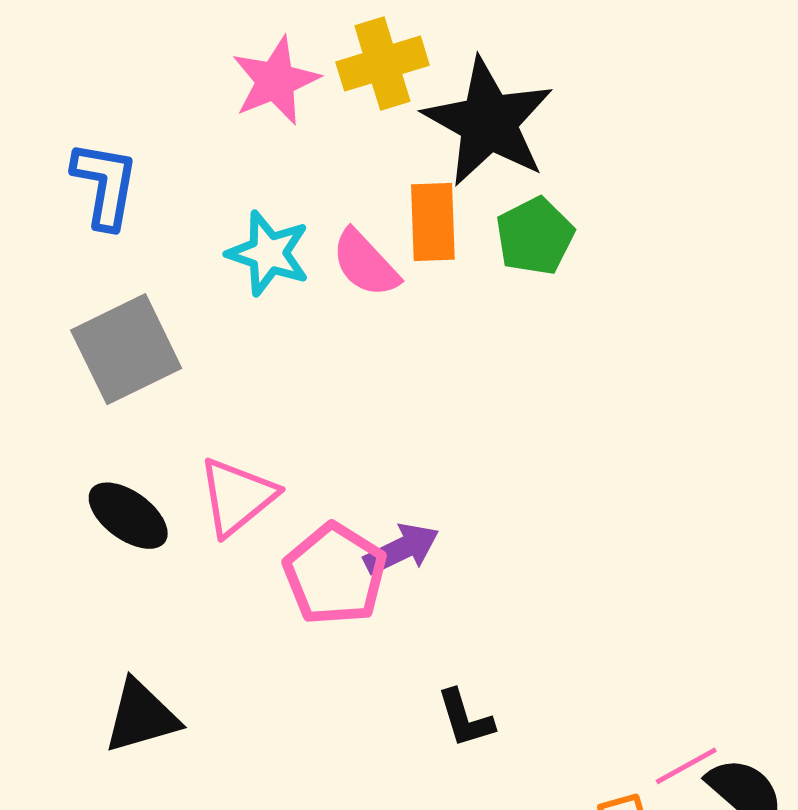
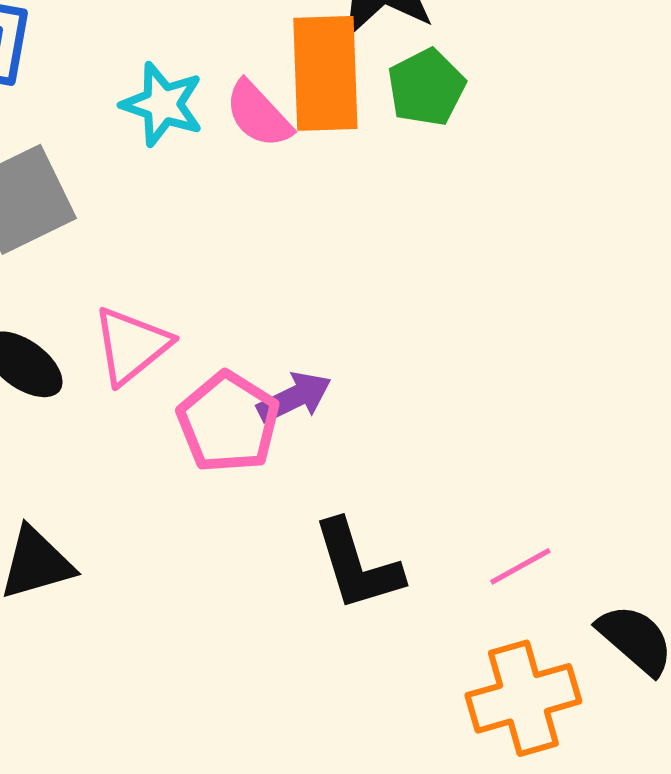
orange rectangle: (433, 222) -> (325, 73), size x1.5
black L-shape: (465, 718) -> (357, 565), size x1.6
pink line: (686, 766) -> (520, 566), moved

